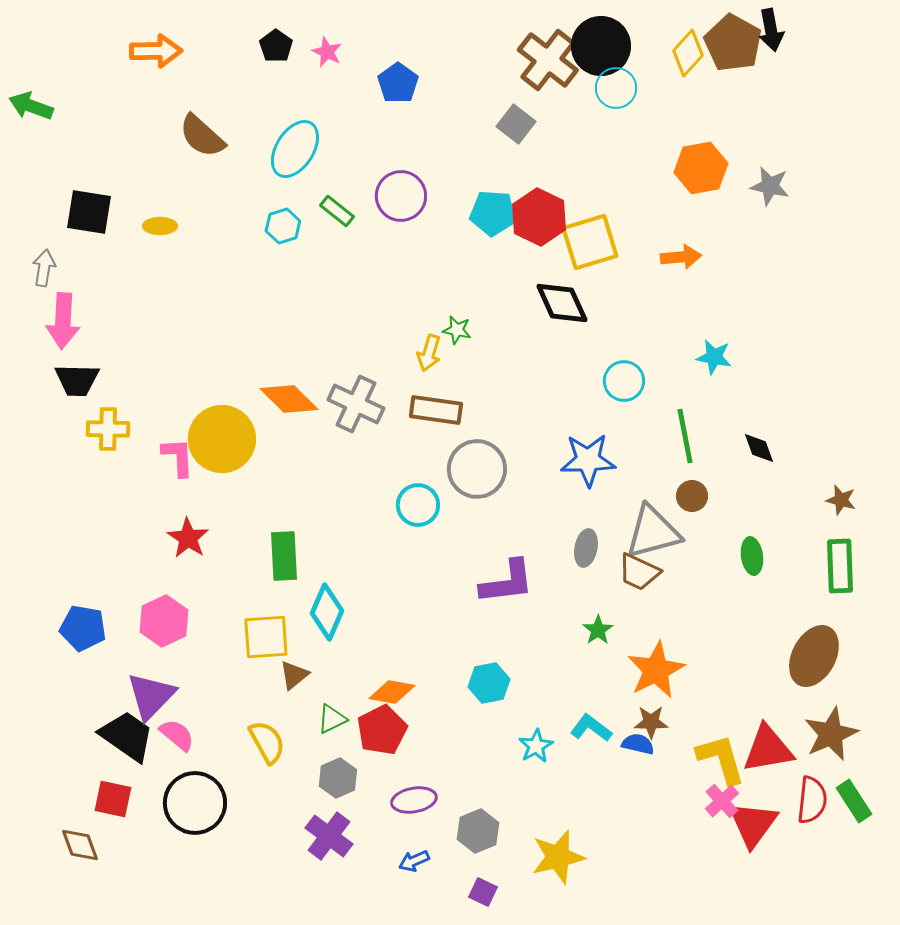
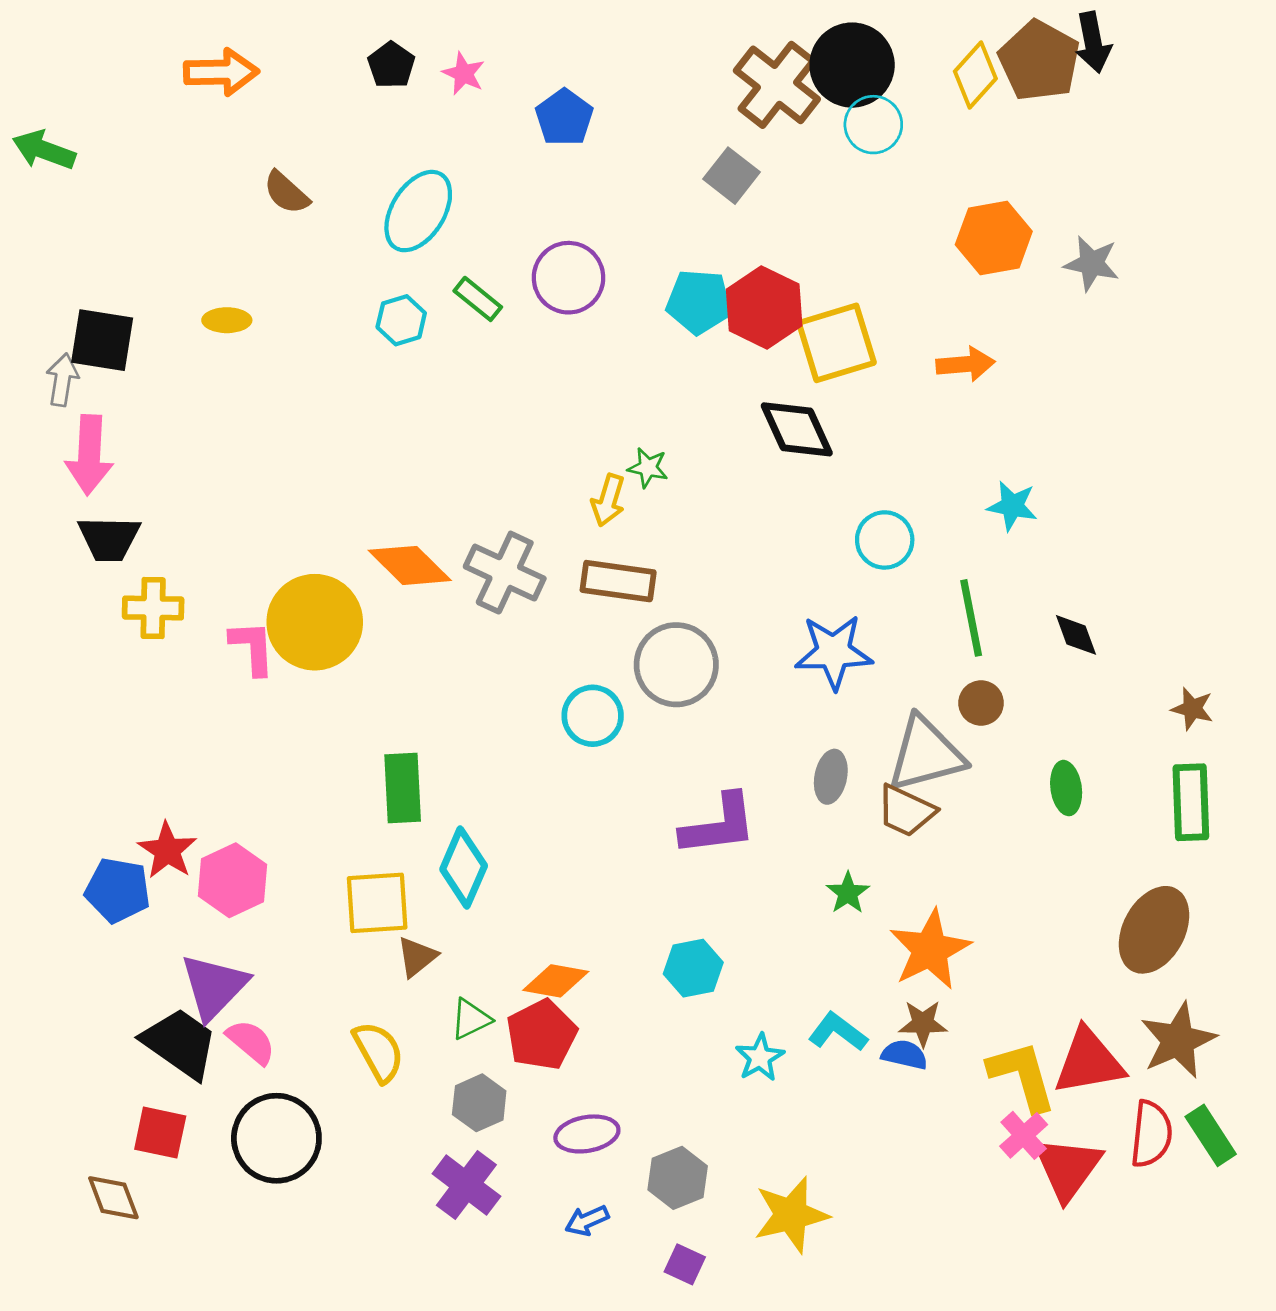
brown semicircle: (202, 136) -> (286, 193), size x0.7
black square: (89, 212) -> (102, 340), moved
red star: (188, 538) -> (167, 850), moved

